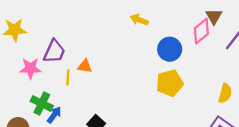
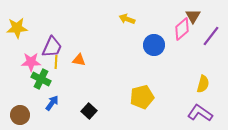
yellow line: (68, 77) -> (56, 62), moved
yellow pentagon: (170, 83) -> (142, 97), moved
green cross: (42, 104) -> (41, 79), moved

